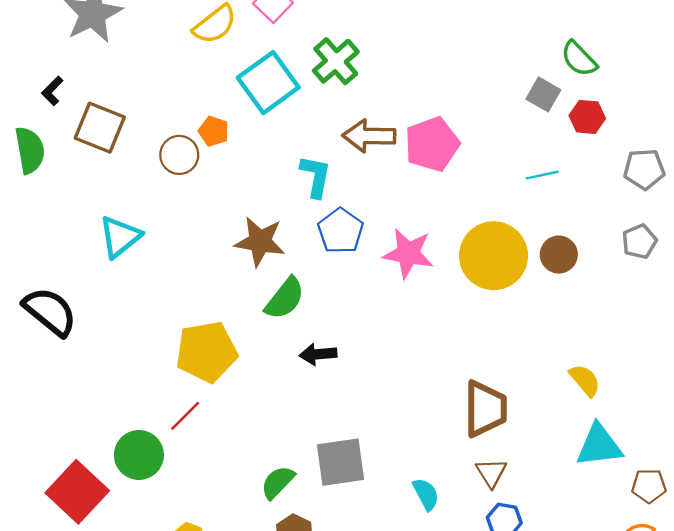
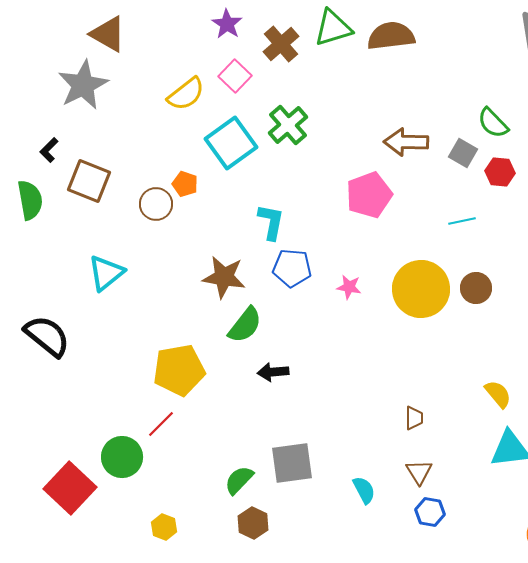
brown arrow: (369, 136) -> (406, 142), moved
blue pentagon: (341, 231) -> (292, 268), turned -30
pink star: (408, 253) -> (349, 287), size x0.6
brown trapezoid: (485, 409) -> (414, 418), size x0.5

